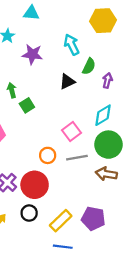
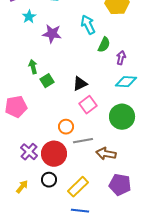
black triangle: (67, 82) -> (80, 84), moved
cyan diamond: (103, 115) -> (126, 82), moved, turned 35
gray line: (77, 158) -> (83, 141), moved
brown arrow: (106, 174) -> (106, 154), moved
purple pentagon: (93, 218) -> (120, 185), moved

